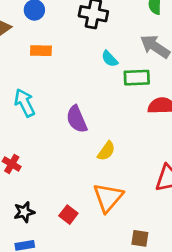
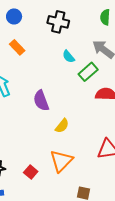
orange rectangle: (41, 51) -> (17, 47), turned 42
green rectangle: (137, 78) -> (88, 72), turned -42

